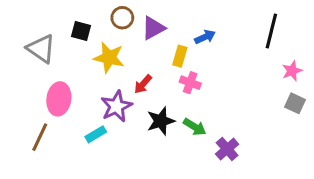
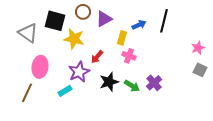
black square: (81, 31) -> (55, 21), size x1.5
black line: (271, 31) -> (164, 21), moved
purple cross: (227, 149) -> (154, 83), moved

